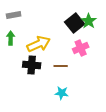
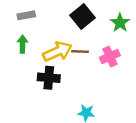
black square: (75, 23) -> (82, 17), moved
brown line: (61, 66) -> (80, 52), moved

